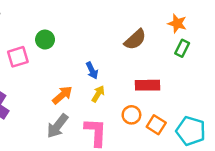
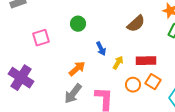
green circle: (45, 40) -> (78, 24), moved
yellow arrow: (98, 94) -> (118, 63), moved
orange square: (156, 125) -> (153, 82), moved

